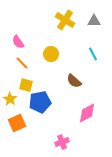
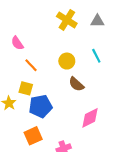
yellow circle: (51, 54) -> (67, 61), moved
orange line: (22, 63) -> (31, 65), moved
orange square: (17, 123) -> (33, 136), moved

